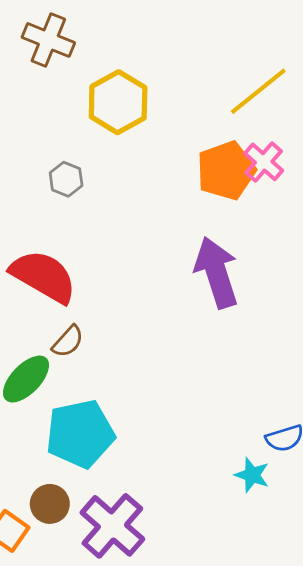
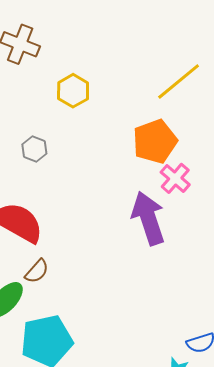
yellow hexagon: (118, 102) -> (73, 91), size x0.7
pink cross: (264, 162) -> (175, 178), moved

